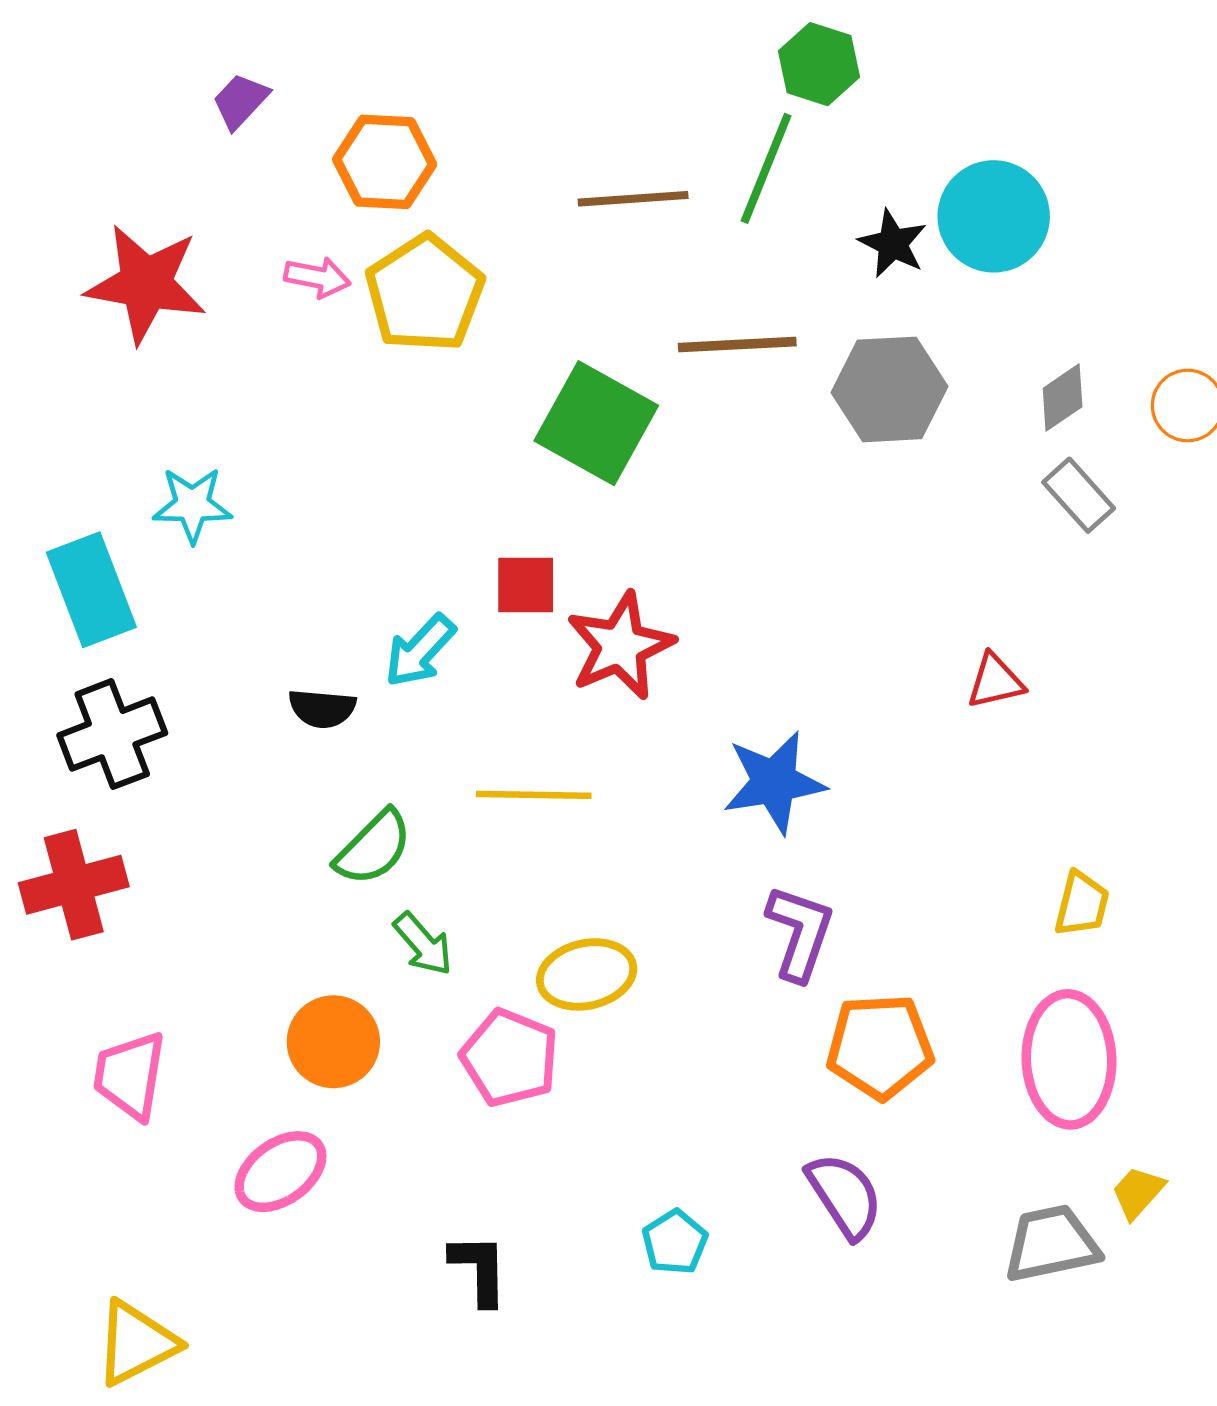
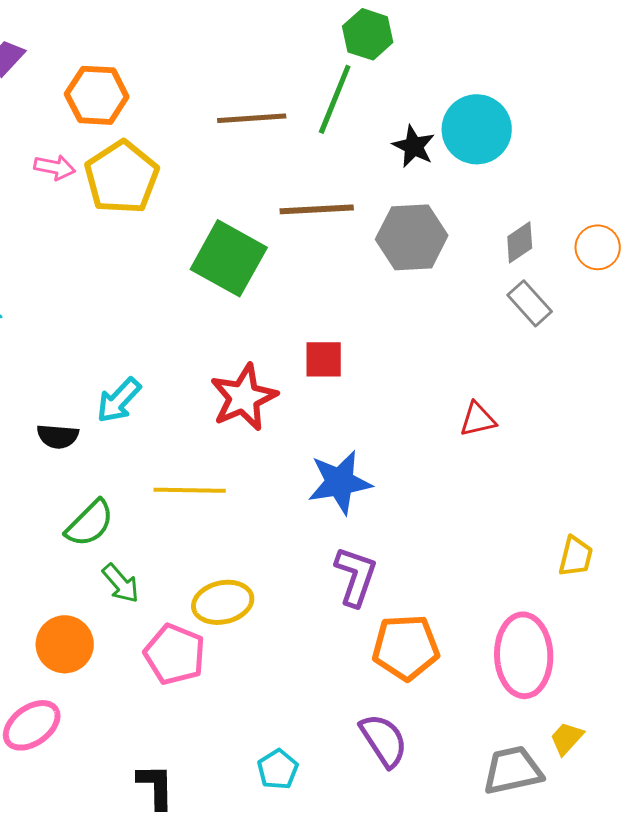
red square: (526, 585) -> (324, 359), moved
yellow trapezoid: (1082, 904) -> (576, 556), moved

